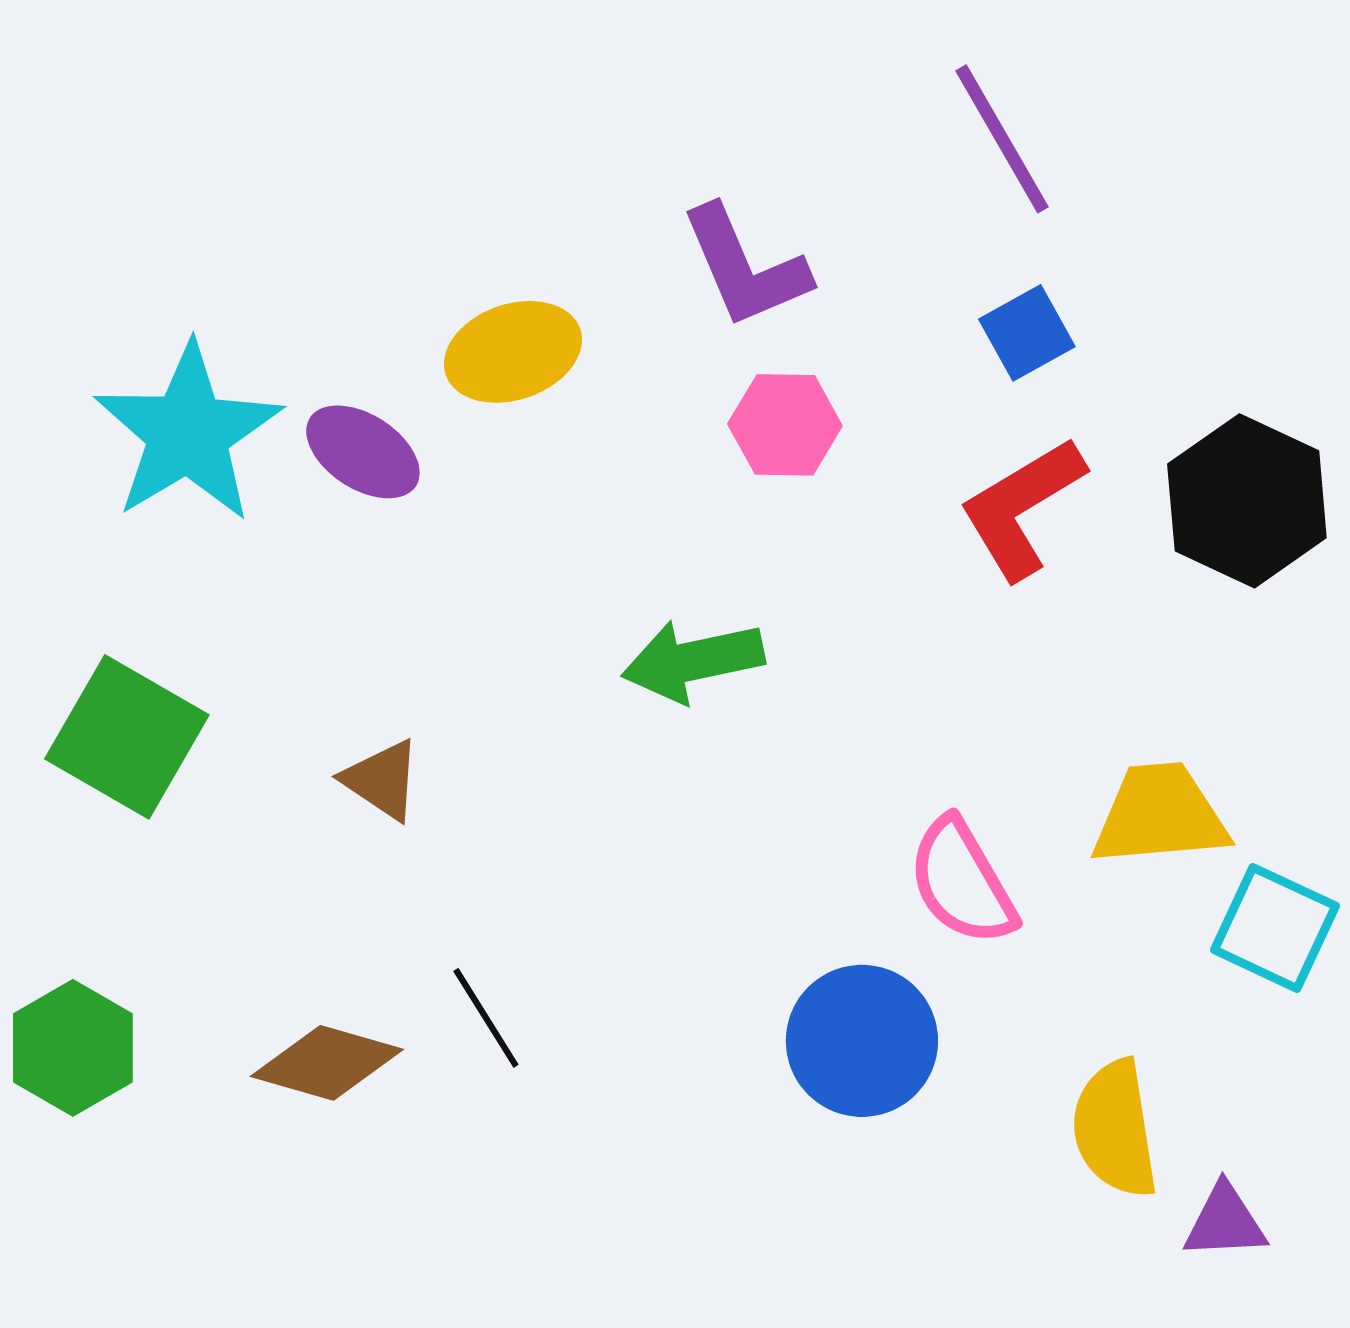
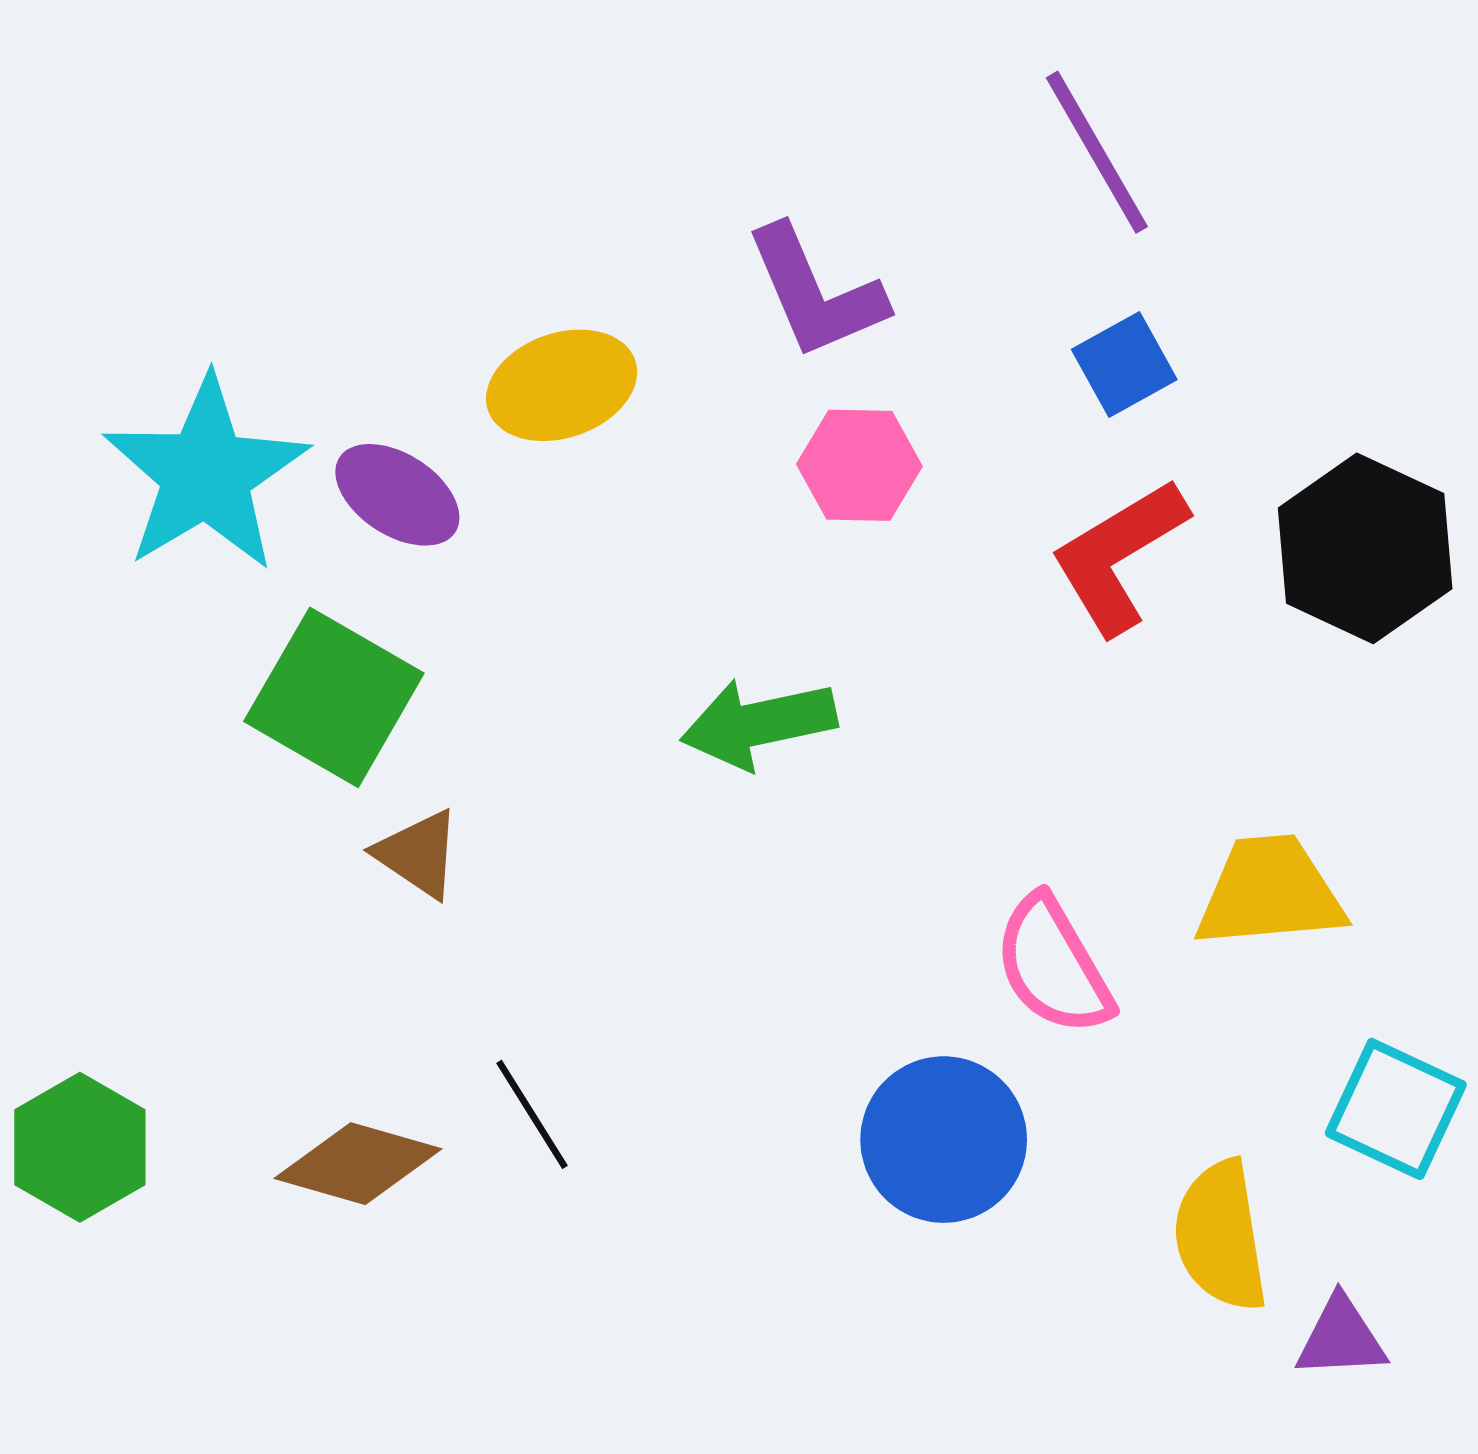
green square: (127, 737) -> (334, 697), moved
cyan square: (1275, 928) -> (1396, 1109), moved

